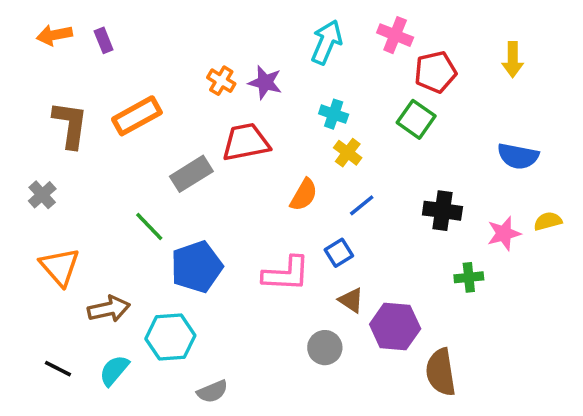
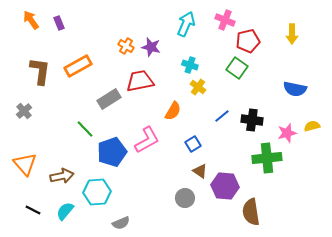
orange arrow: (54, 35) -> (31, 20), turned 66
blue line: (362, 205) -> (222, 116), moved
orange triangle: (60, 267) -> (25, 164), moved
pink L-shape: (286, 274) -> (147, 140), moved, turned -32
green cross: (469, 277) -> (267, 158), size x1.8

